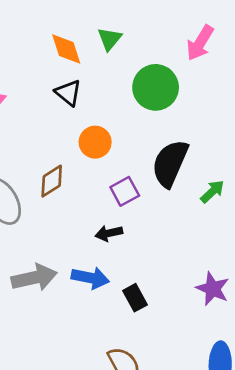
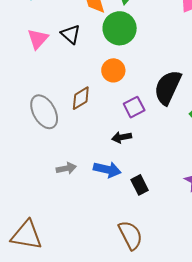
green circle: (156, 87) -> (120, 28), moved
black triangle: (68, 93) -> (71, 34), moved
gray arrow: (34, 278) -> (66, 168), size x0.6

